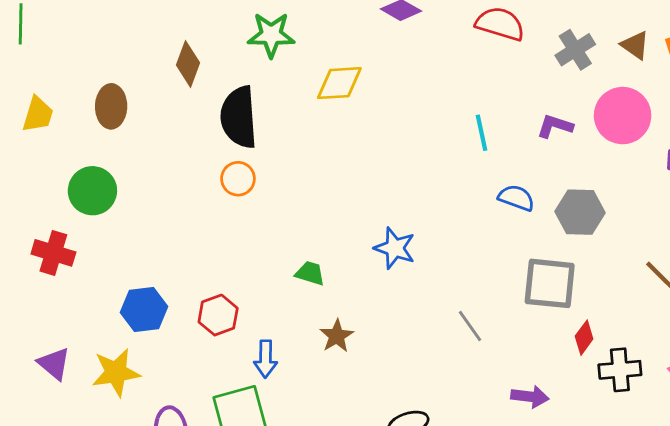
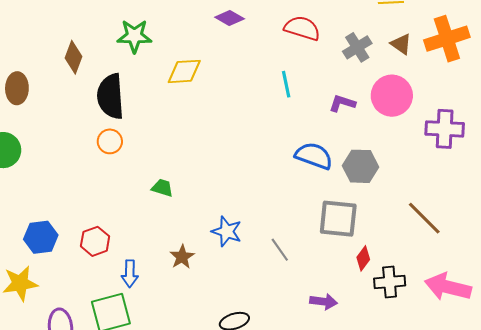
cyan line: (481, 133) -> (286, 84), moved
blue semicircle: (516, 198) -> (314, 156), size x1.4
blue star: (395, 248) -> (227, 231), moved
green trapezoid: (310, 273) -> (162, 188), moved

